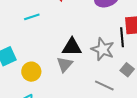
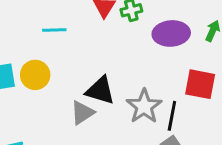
black line: (122, 37) -> (172, 116), moved
yellow circle: (31, 72) -> (35, 75), moved

